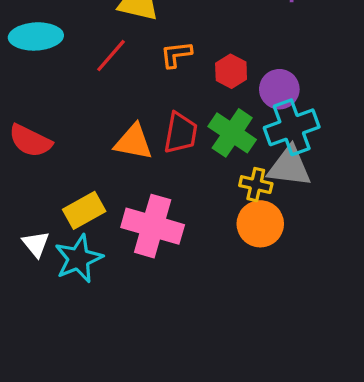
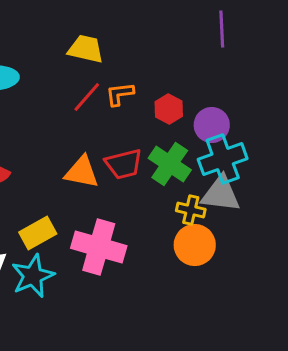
red line: (111, 56) -> (87, 97), moved
red trapezoid: (181, 133) -> (124, 164), turned 66

